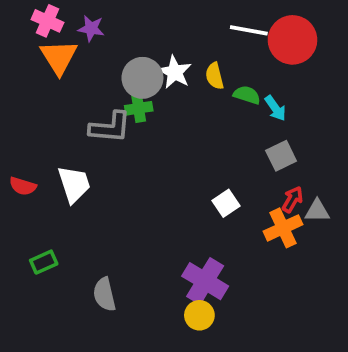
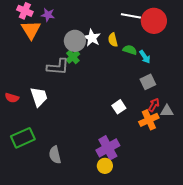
green cross: (139, 108) -> (73, 57), turned -32
green rectangle: (44, 262) -> (23, 138), size x1.6
purple cross: (205, 281) -> (108, 148), turned 30

